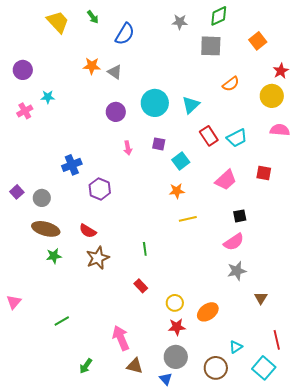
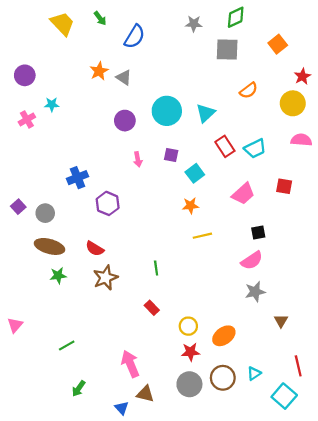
orange star: (92, 66) -> (99, 71), turned -30
green arrow: (86, 366) -> (79, 389), moved
brown circle: (216, 368) -> (223, 378), moved
blue triangle: (166, 379) -> (122, 408), moved

